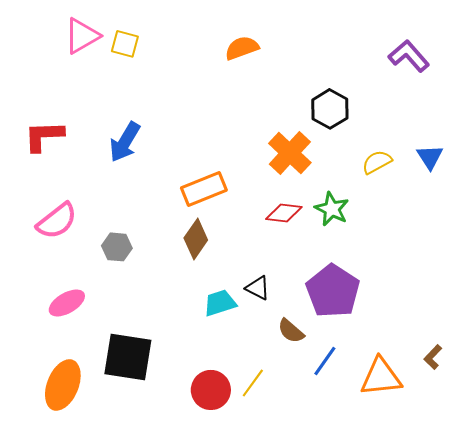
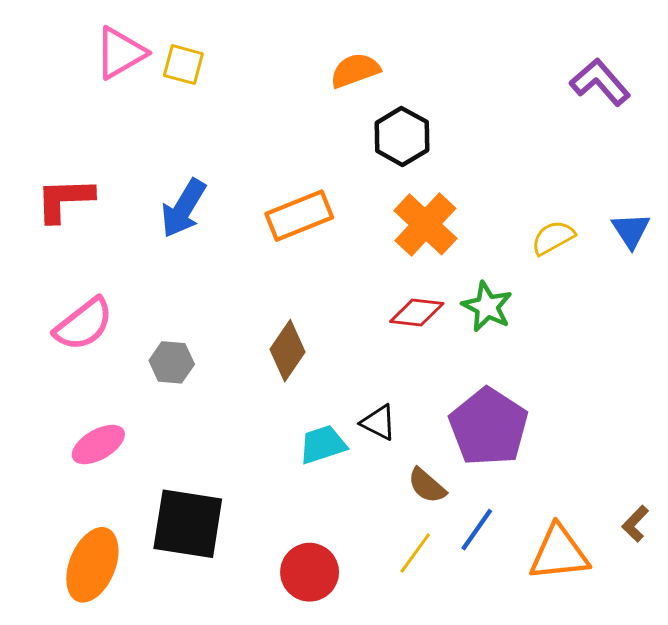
black hexagon: (330, 109) -> (402, 136), moved
orange rectangle: (204, 189) -> (299, 216), moved
yellow line: (253, 383) -> (415, 553), moved

